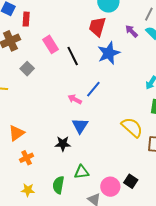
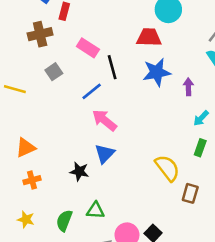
red trapezoid: (97, 27) -> (149, 37), turned 65
purple arrow: (131, 31) -> (188, 87), moved, turned 32
pink rectangle: (51, 44) -> (88, 48), turned -36
blue line: (93, 89) -> (92, 91), moved
pink arrow: (75, 99) -> (104, 120), size x1.5

